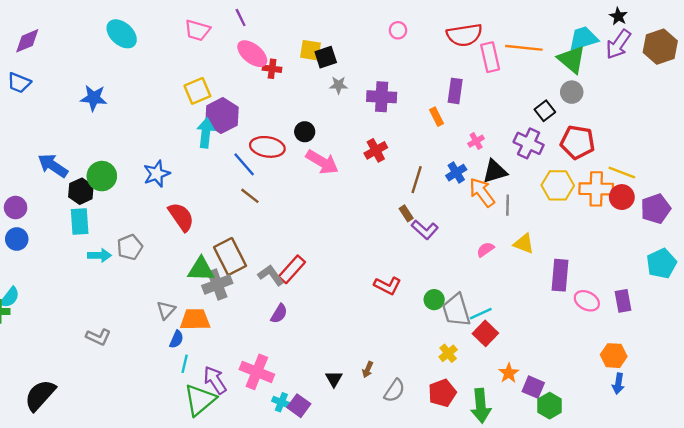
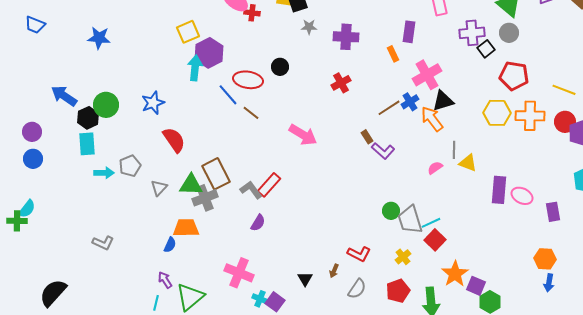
pink cross: (476, 141) -> (427, 75), size x2.0
purple cross: (529, 143) -> (472, 33), moved, turned -30
pink arrow: (322, 162) -> (303, 135), moved
yellow line: (622, 173) -> (564, 90), moved
brown line: (417, 180) -> (389, 108), moved, turned 40
brown line: (250, 196) -> (251, 113), moved
red circle: (622, 197) -> (565, 122), moved
gray line: (508, 205) -> (454, 150), moved
red L-shape: (387, 286) -> (359, 254), moved
pink ellipse: (587, 301) -> (522, 196), moved
gray triangle: (166, 310) -> (159, 188), moved
cyan line: (185, 364) -> (156, 303), moved
orange star: (509, 373) -> (455, 274), size x1.5
purple arrow: (215, 380) -> (165, 280), moved, size x0.7

